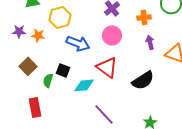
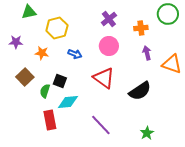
orange star: (38, 35) -> (42, 53), moved
blue arrow: (78, 43) -> (75, 54), size x0.6
cyan diamond: (84, 85) -> (68, 102), moved
red rectangle: (35, 107) -> (50, 120), moved

